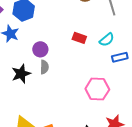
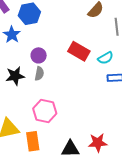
red rectangle: (79, 38) -> (79, 51), size x1.5
pink hexagon: (97, 89) -> (45, 111), moved

